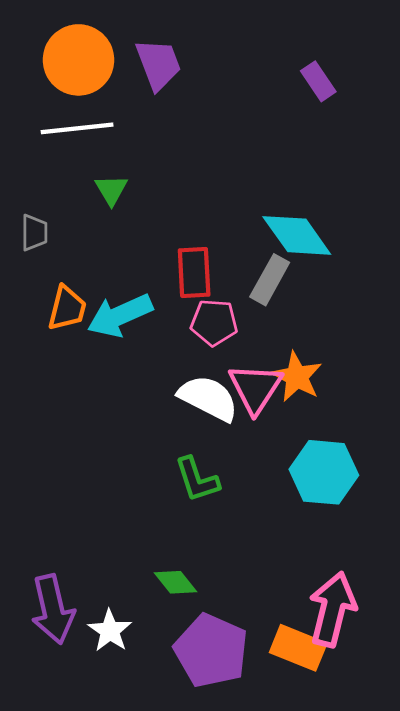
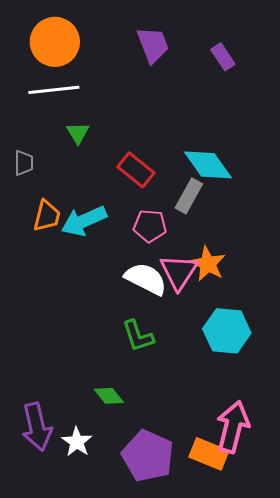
purple trapezoid: (158, 64) -> (153, 45), moved
red rectangle: (194, 273) -> (136, 170), moved, turned -48
green diamond: (176, 582) -> (109, 396), moved

